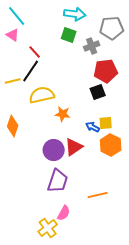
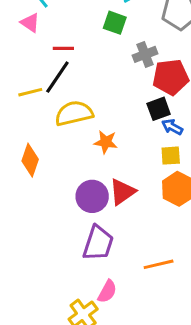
gray cross: (92, 46) -> (145, 54), moved
red line: (35, 52) -> (63, 48), turned -48
blue arrow: (93, 127) -> (172, 127), moved

